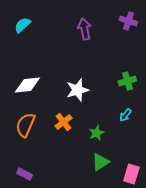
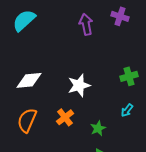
purple cross: (128, 21) -> (120, 16), moved
cyan semicircle: (22, 25) -> (24, 20), size x1.4

